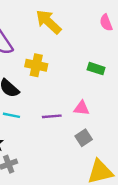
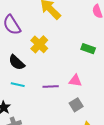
yellow cross: (36, 65) -> (39, 44), turned 30

